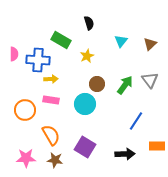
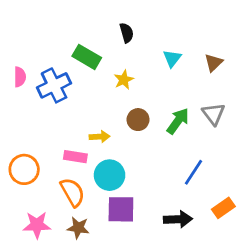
blue cross: (38, 60) -> (54, 85), turned -30
yellow arrow: (51, 79) -> (100, 137), moved
pink rectangle: (51, 100) -> (75, 157), moved
cyan circle: (85, 104) -> (110, 175), moved
orange circle: (25, 110) -> (24, 169), moved
orange rectangle: (157, 146) -> (223, 208), turned -35
purple square: (85, 147) -> (121, 209), turned -30

